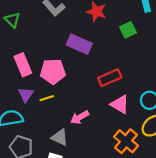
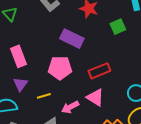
pink pentagon: (53, 71) -> (60, 68), moved
yellow line: (47, 98) -> (44, 96), moved
pink triangle: (120, 104) -> (95, 97), moved

